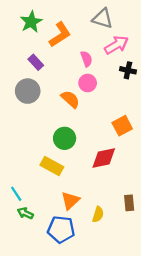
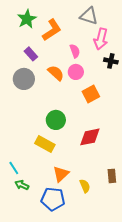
pink arrow: (116, 45) -> (101, 39), turned 135
orange semicircle: (70, 99) -> (56, 73), moved
orange square: (122, 126) -> (91, 94), moved
yellow semicircle: (98, 214) -> (85, 186), turned -40

